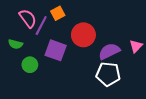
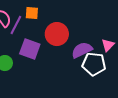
orange square: (58, 13) -> (32, 13), turned 32
white pentagon: (108, 74) -> (94, 64), moved

